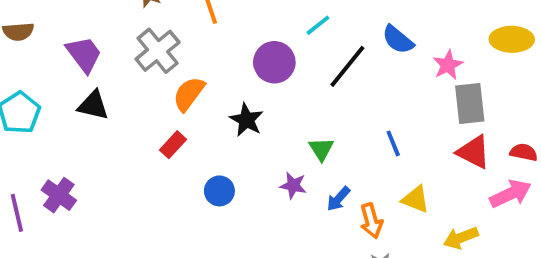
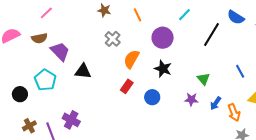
cyan line: (318, 25) -> (185, 15), moved
gray cross: (158, 51) -> (113, 39), size x0.7
purple trapezoid: (84, 54) -> (60, 51), moved
purple circle: (274, 62) -> (163, 38), moved
blue circle: (219, 191) -> (152, 97), moved

